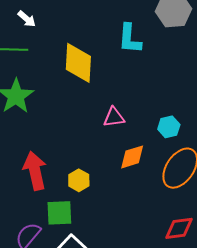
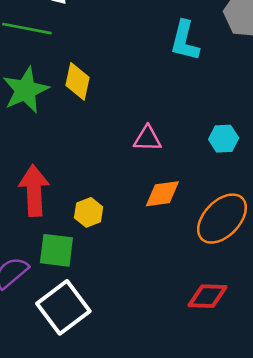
yellow diamond: (78, 63) -> (78, 81), moved, size x0.7
cyan hexagon: (169, 127) -> (224, 139), moved

